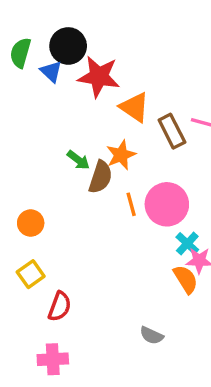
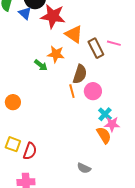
orange star: (121, 155) -> (56, 54), moved, turned 30
brown semicircle: (100, 177) -> (80, 74), moved
pink circle: (167, 204) -> (93, 91), size x0.7
yellow square: (31, 274) -> (13, 144), moved, turned -35

